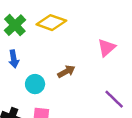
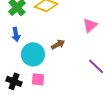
cyan circle: (35, 84) -> (33, 54), size x1.5

